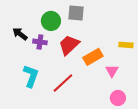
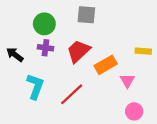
green circle: (51, 21) -> (44, 24), moved
black arrow: (20, 34) -> (15, 55), moved

